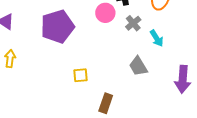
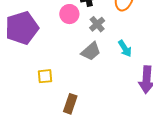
cyan arrow: (157, 38) -> (125, 48), moved
gray trapezoid: (138, 66) -> (91, 51), moved, turned -100

